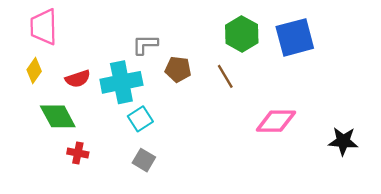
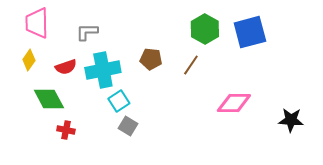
gray L-shape: (145, 45) -> (87, 32), moved
brown line: (225, 76) -> (191, 65), turned 65
gray square: (144, 160) -> (128, 126), moved

